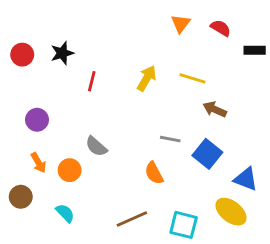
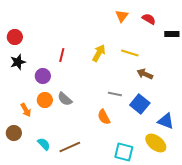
black star: (62, 53) -> (18, 62), moved
purple circle: (37, 120) -> (43, 76), moved
orange circle: (70, 170) -> (45, 100), moved
brown line: (132, 219) -> (70, 147), moved

